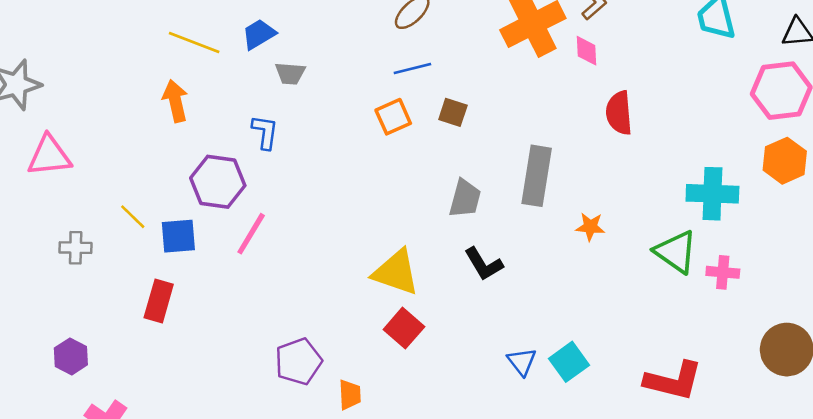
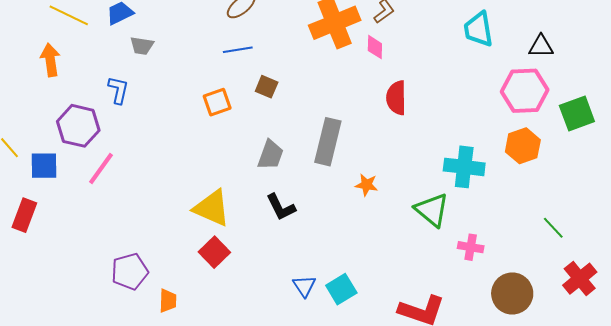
orange square: (393, 117) -> (217, 102), moved
pink cross: (723, 272) -> (471, 247), moved

